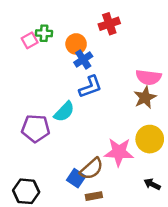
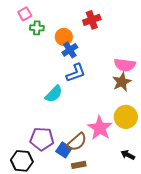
pink square: (30, 40) -> (25, 14), moved
purple pentagon: (36, 128) -> (42, 139), moved
pink star: (119, 152) -> (100, 128), turned 30

